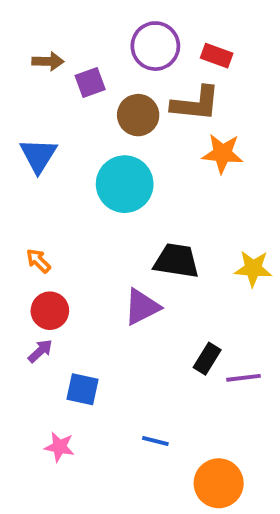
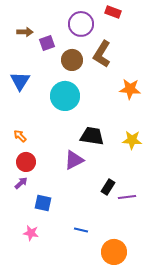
red rectangle: (217, 56) -> (113, 12), moved
brown L-shape: (196, 104) -> (102, 54), turned 116
orange star: (222, 153) -> (130, 89), moved

